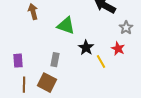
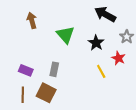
green triangle: (66, 26) -> (65, 35), turned 30
black star: (86, 48) -> (96, 43), moved
purple rectangle: (18, 61) -> (26, 70), moved, turned -64

